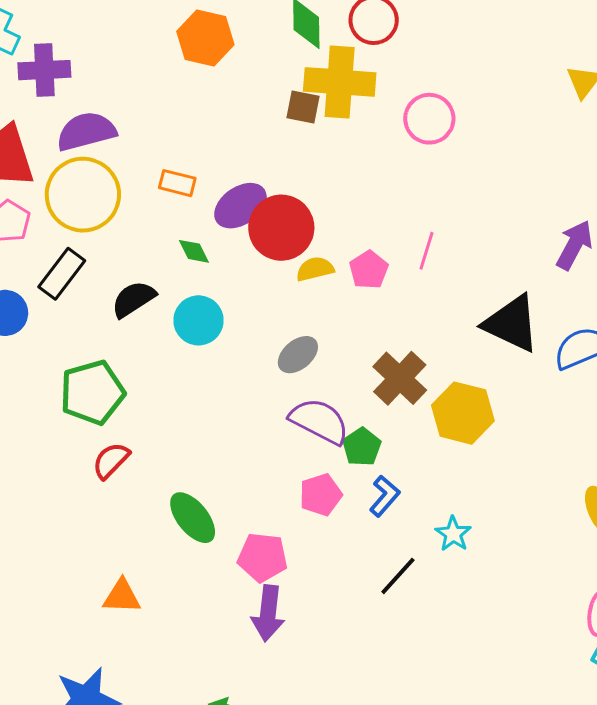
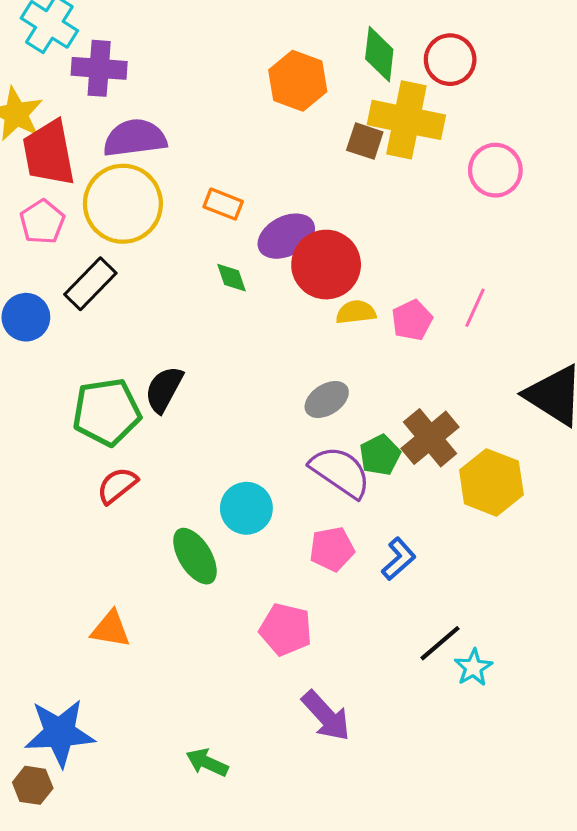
orange hexagon: (205, 38) -> (298, 81), moved
black semicircle: (133, 299) -> (164, 389), moved, turned -36
cyan circle: (199, 320) -> (246, 508), moved
green pentagon: (362, 447) -> (380, 455), moved
cyan star: (453, 534) -> (473, 668), moved
pink pentagon: (263, 557) -> (286, 630), moved
black line: (398, 576) -> (440, 643), moved
purple arrow: (268, 613) -> (326, 716), moved, turned -56

